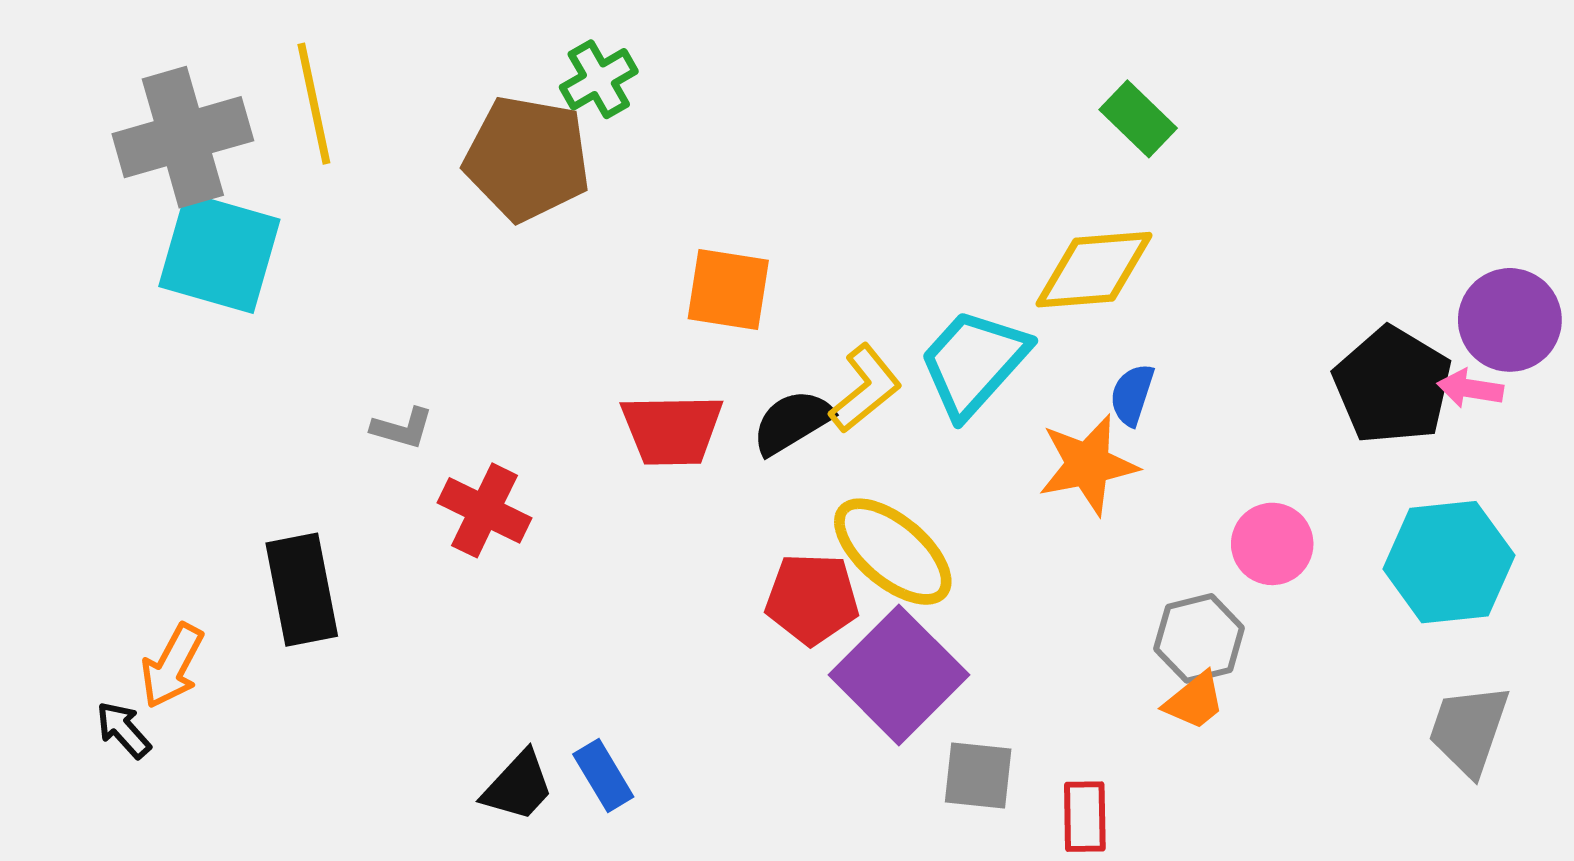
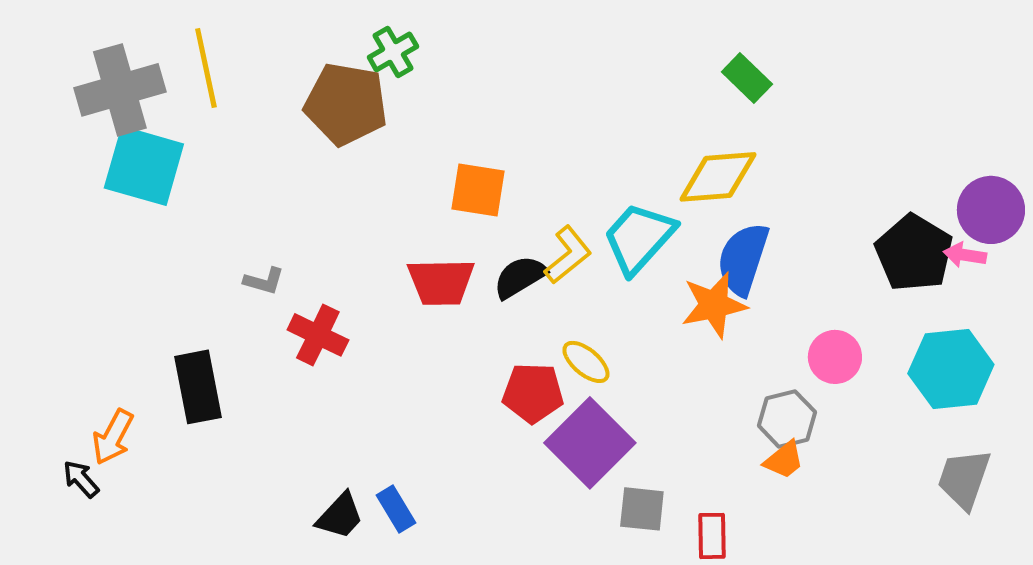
blue semicircle: (1132, 395) -> (743, 259), size x1.8
yellow ellipse: (893, 552) -> (586, 362), size x0.6

